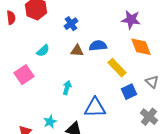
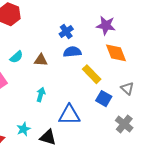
blue cross: (71, 24) -> (66, 32), moved
brown triangle: (77, 51) -> (41, 60), moved
blue square: (129, 92) -> (104, 99), turned -35

